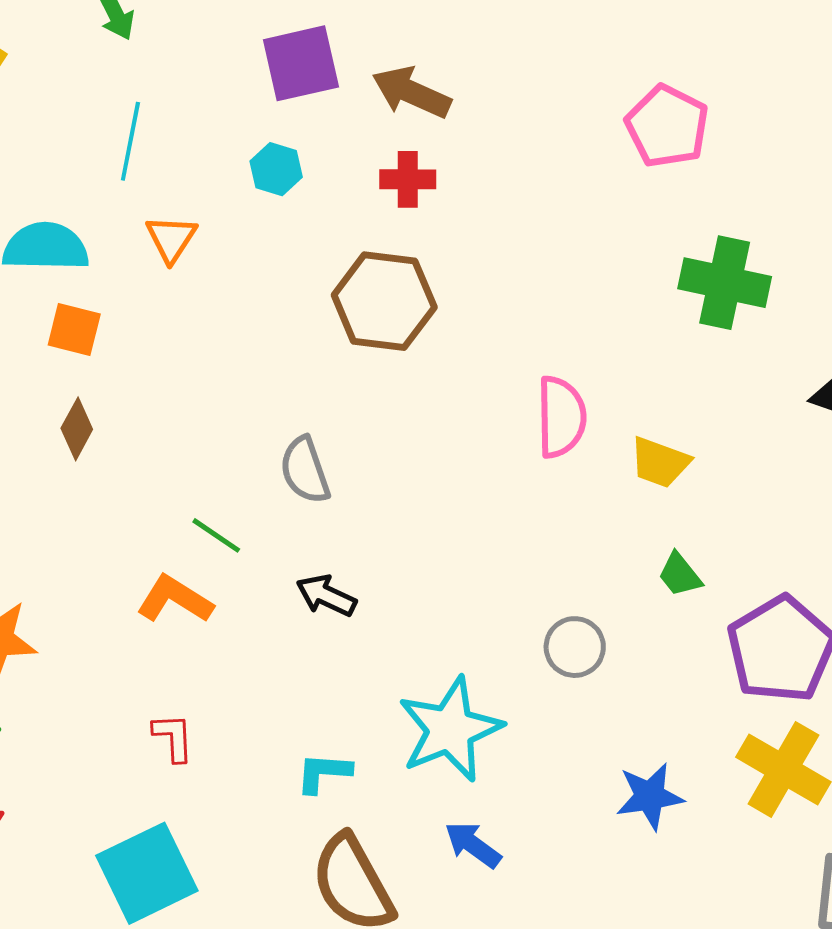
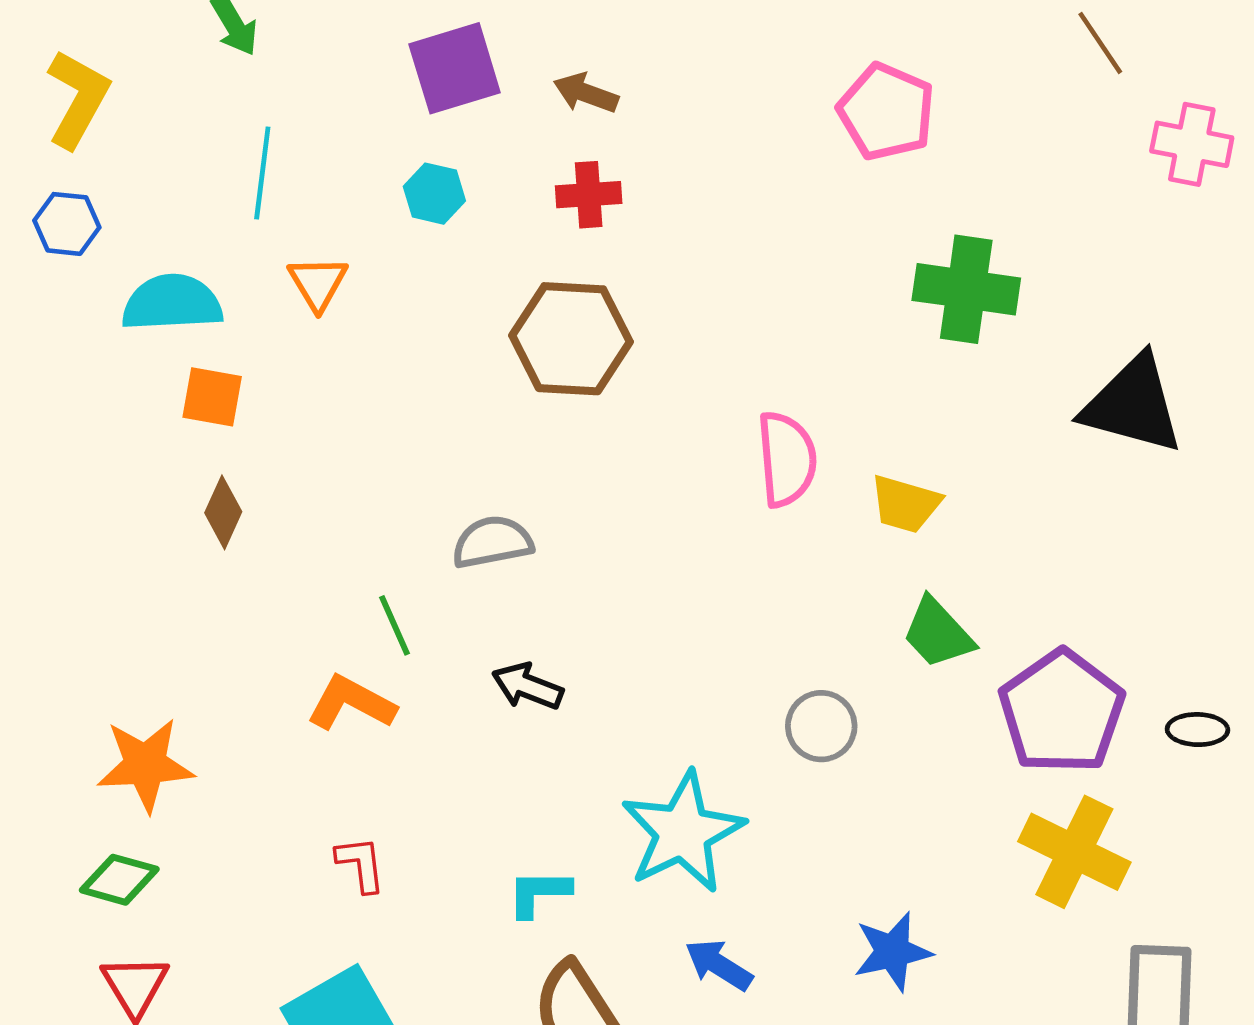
brown arrow: (411, 92) -> (586, 93), size x0.7
gray semicircle: (305, 470) -> (492, 542), turned 102
green line: (216, 535) -> (394, 625), turned 36
green trapezoid: (680, 575) -> (938, 633), size x1.4
blue star: (650, 796) -> (893, 952), moved

